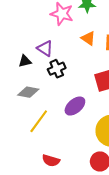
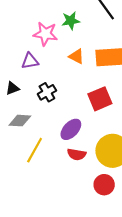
purple triangle: (45, 48) -> (30, 61), moved, turned -36
red semicircle: (51, 161) -> (77, 154), moved

